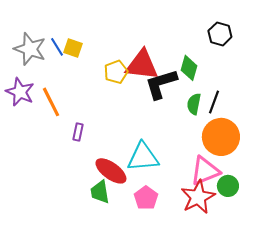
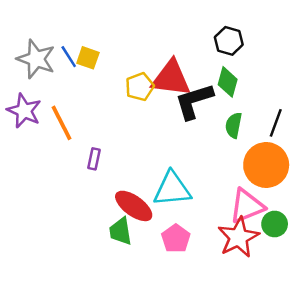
black hexagon: (220, 34) -> (229, 41), moved
black line: (214, 102) -> (276, 123), moved

